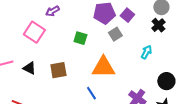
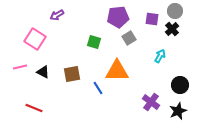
purple arrow: (52, 11) -> (57, 15), moved
purple square: (127, 15) -> (152, 19), moved, turned -32
pink square: (34, 32) -> (35, 39), moved
blue line: (91, 93) -> (98, 88), moved

